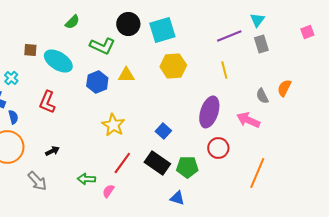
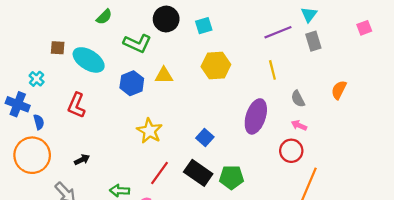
cyan square: (162, 30) -> (204, 26), size x0.6
gray semicircle: (262, 96) -> (298, 99), moved
pink arrow: (248, 120) -> (299, 125), size x0.6
red circle: (218, 148) -> (291, 151), moved

